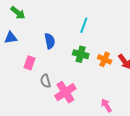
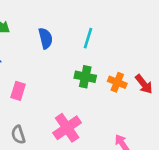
blue semicircle: (50, 41) -> (46, 38), moved
gray semicircle: (45, 81) -> (18, 135), moved

